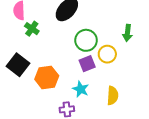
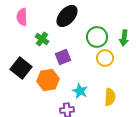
green cross: (32, 29) -> (42, 39), moved
green circle: (86, 40) -> (97, 37), moved
purple square: (87, 64) -> (63, 57), moved

